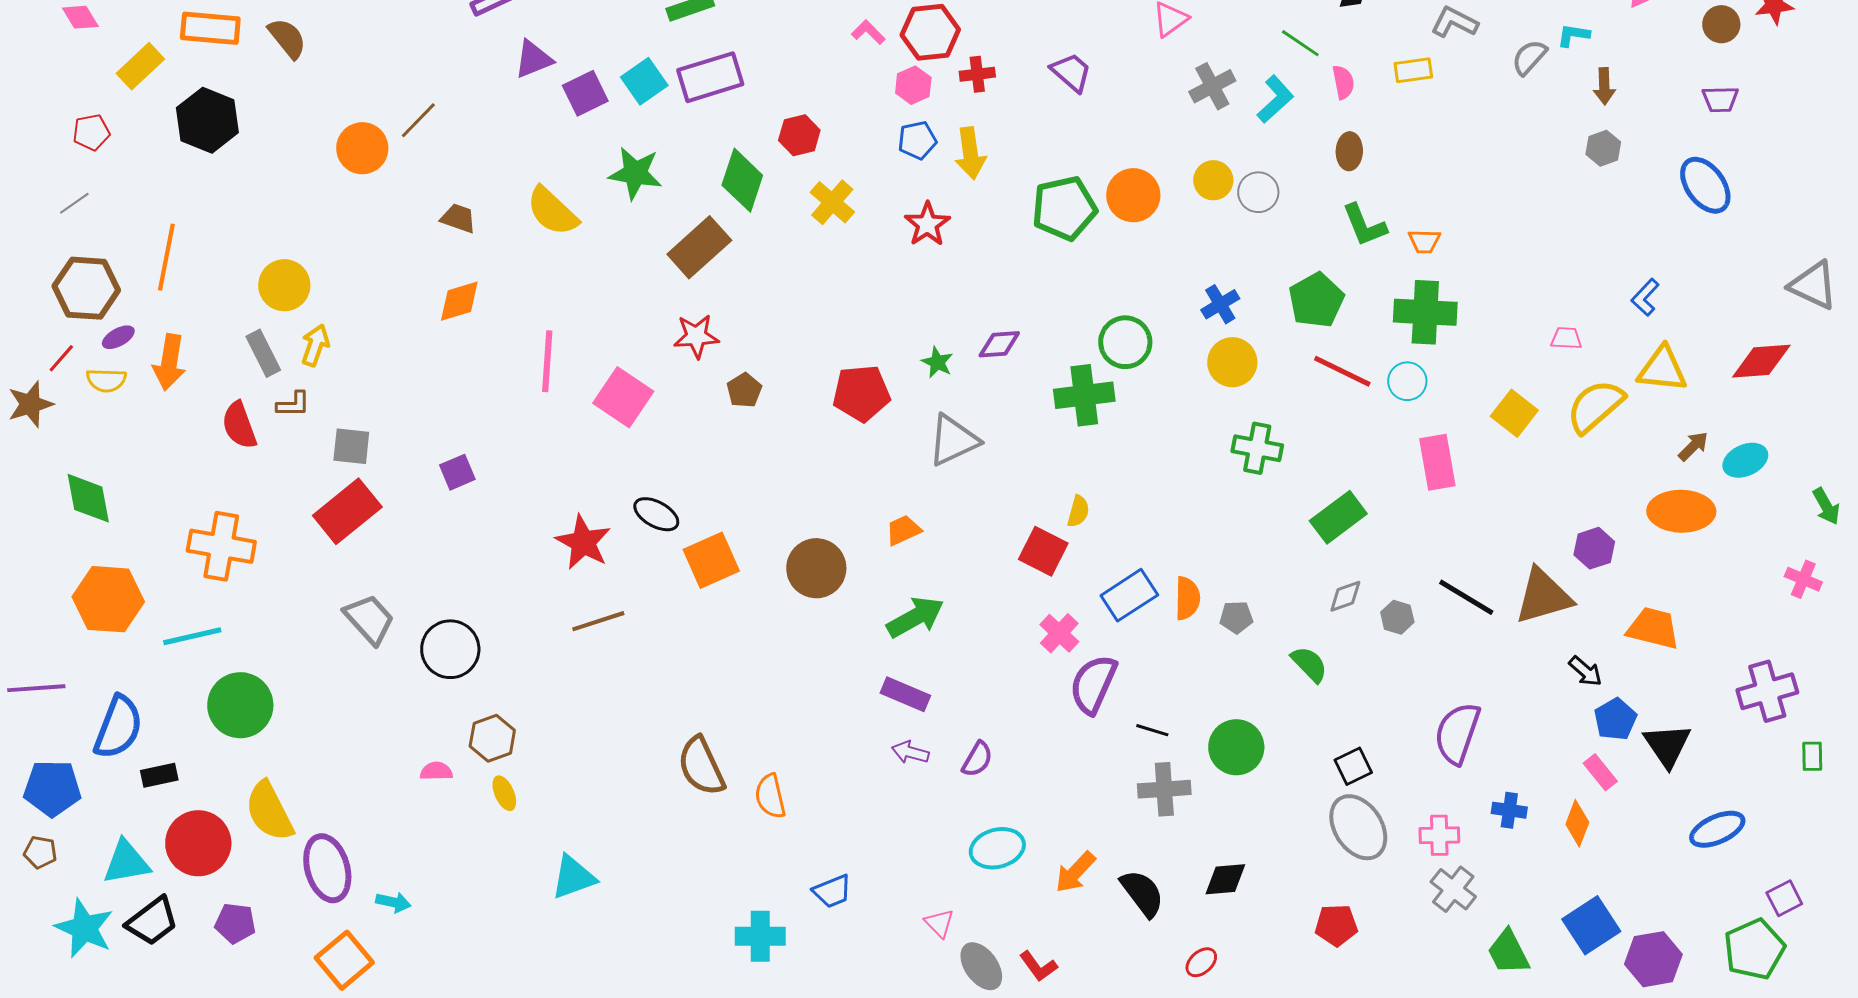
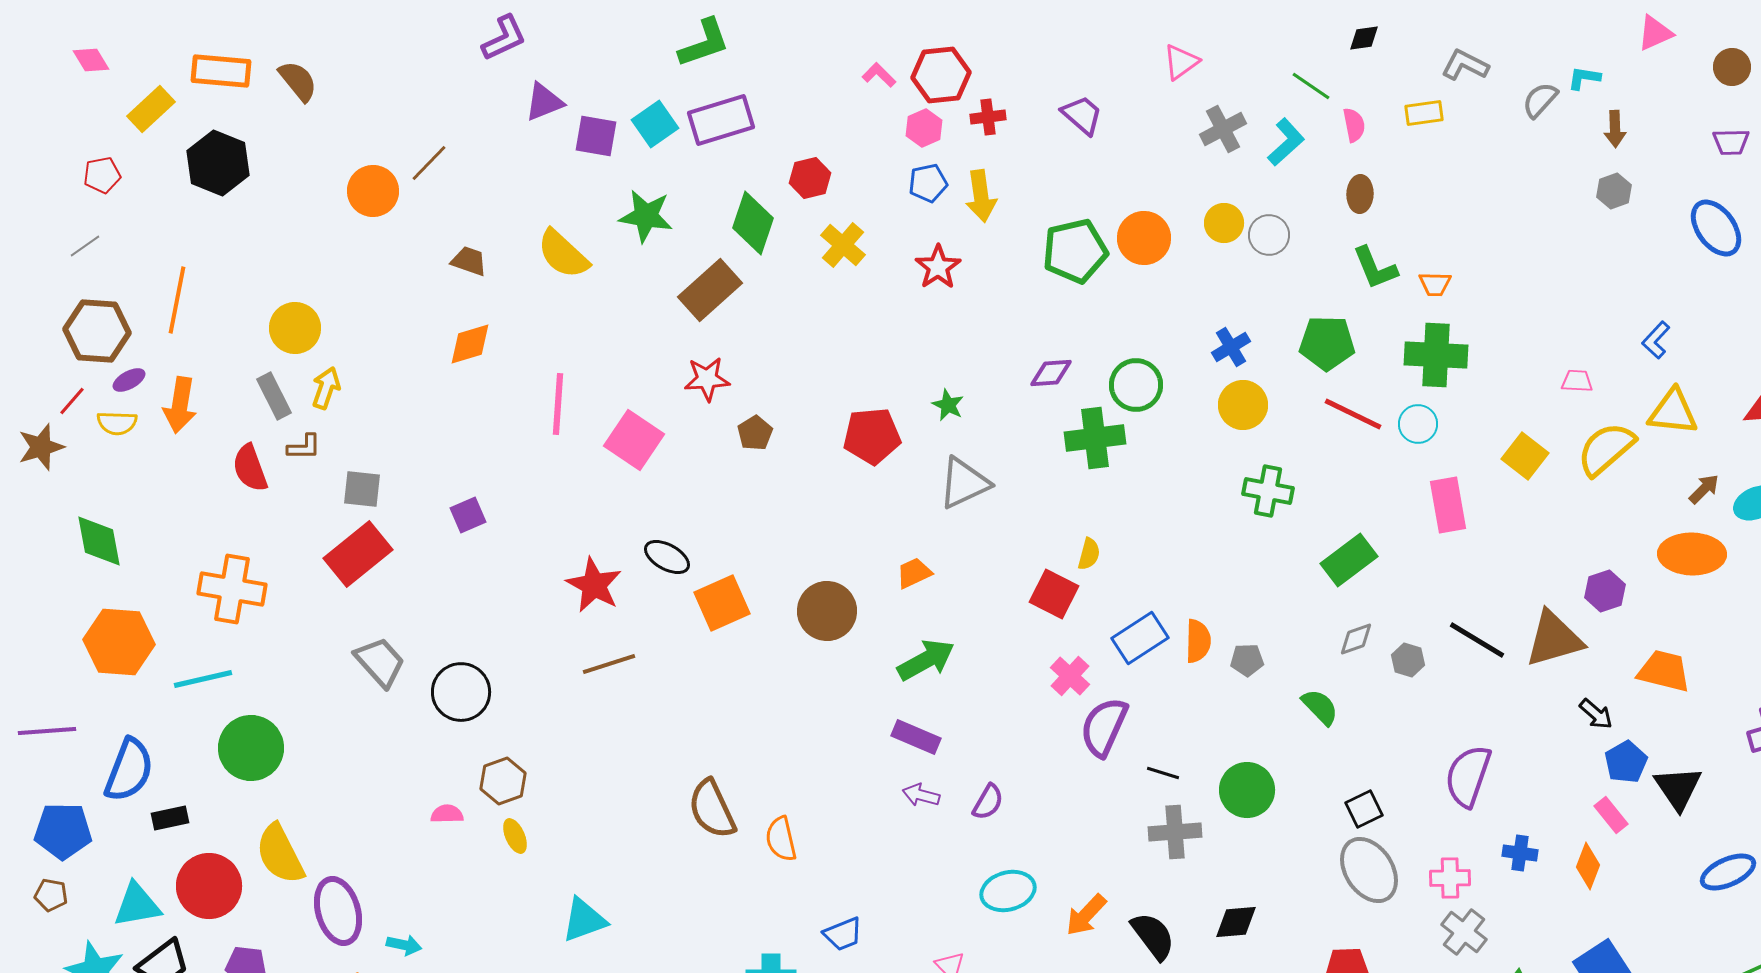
purple square: (585, 93) -> (596, 136), turned 36
green pentagon: (1316, 300) -> (1327, 343), turned 30
purple diamond: (999, 344) -> (1051, 373), moved

